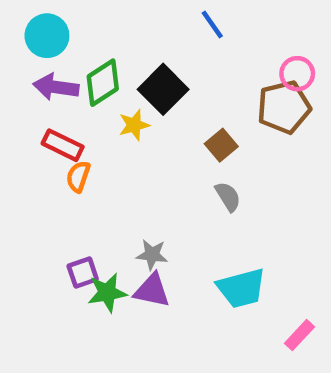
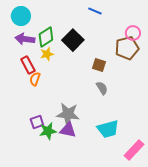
blue line: (212, 24) -> (95, 11), turned -32
yellow star: (134, 125) -> (47, 54), moved
red rectangle: (63, 145) -> (28, 65), turned 36
brown square: (221, 145) -> (99, 65), turned -32
gray star: (152, 255) -> (68, 114), size x1.6
pink rectangle: (299, 335) -> (134, 150), size x1.5

